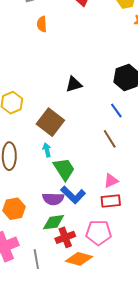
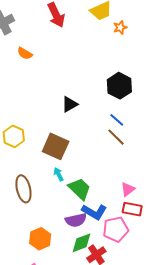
orange semicircle: (42, 24) -> (25, 53), turned -42
brown line: (110, 139) -> (116, 137), moved
red rectangle: (111, 201) -> (132, 209), turned 30
pink pentagon: (99, 233) -> (116, 229), moved

